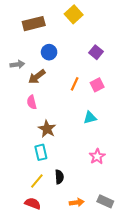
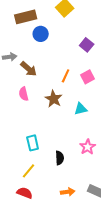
blue circle: (49, 52) -> (41, 34), moved
brown arrow: (37, 77) -> (29, 69), turned -102
brown star: (47, 129) -> (54, 99), moved
black semicircle: (59, 177) -> (60, 158), moved

